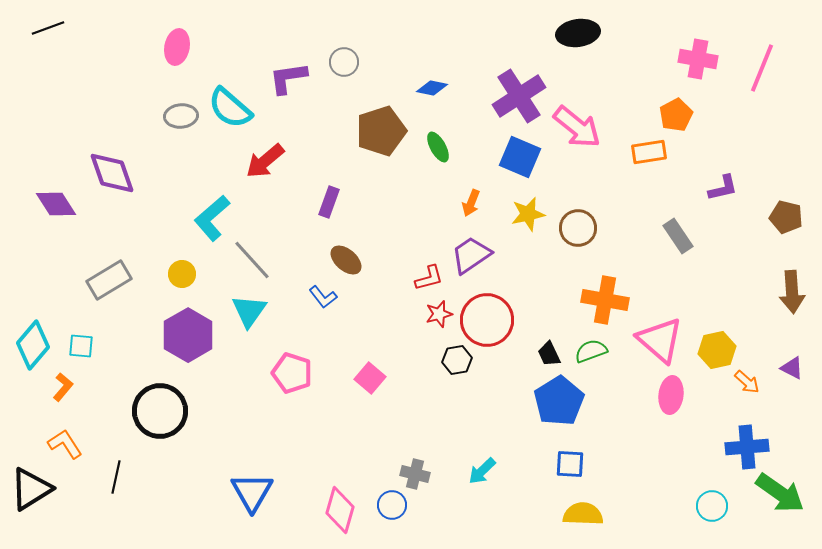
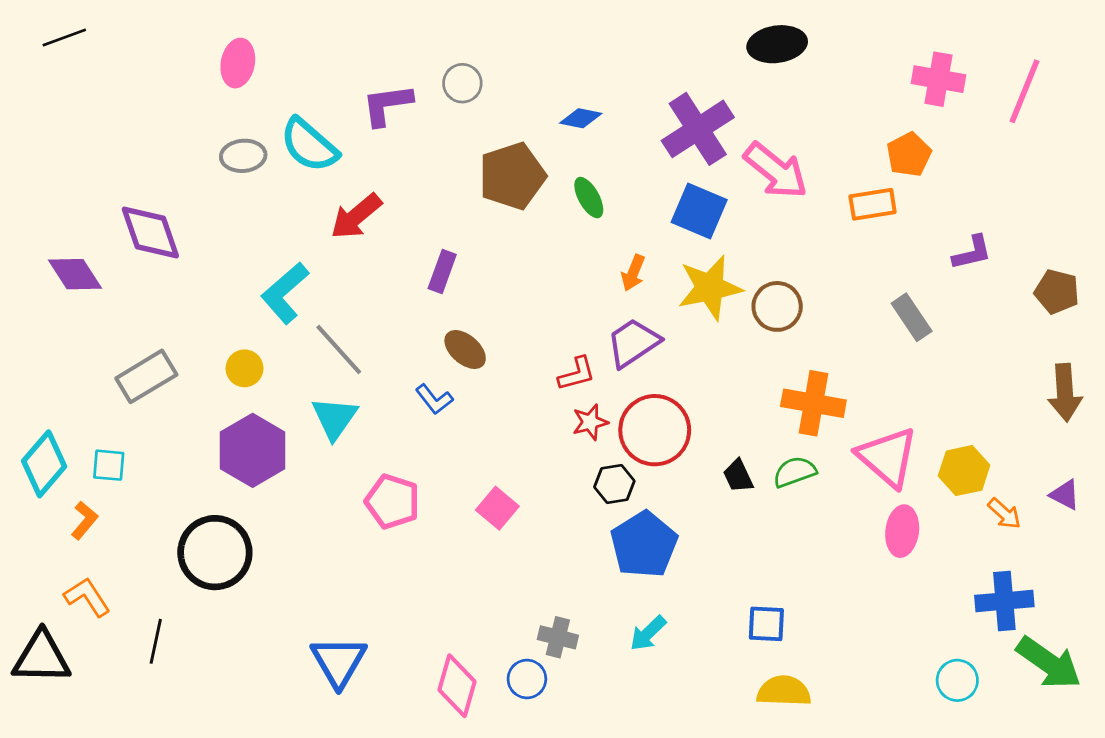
yellow star: (528, 214) -> (710, 288), size x1.4
blue pentagon: (559, 401) -> (644, 545), moved
black triangle: (31, 489) -> (41, 657), turned 33

